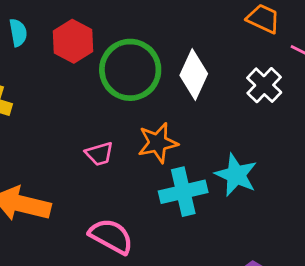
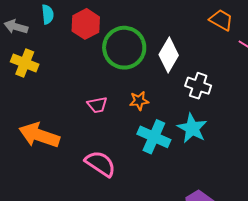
white cross: (264, 85) -> (198, 86), moved, turned -30
orange star: (158, 143) -> (139, 101), size x0.7
cyan cross: (183, 192) -> (154, 137), turned 32

